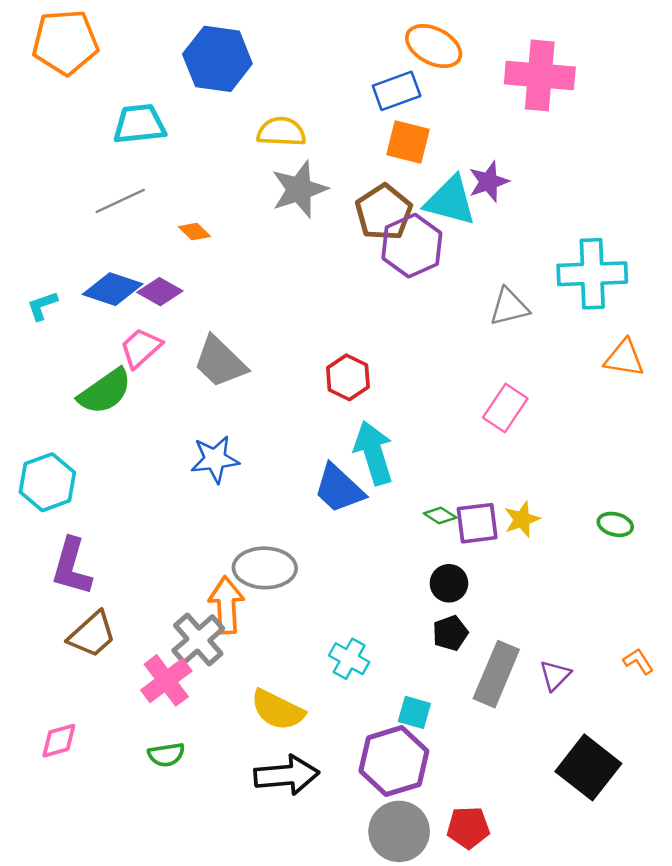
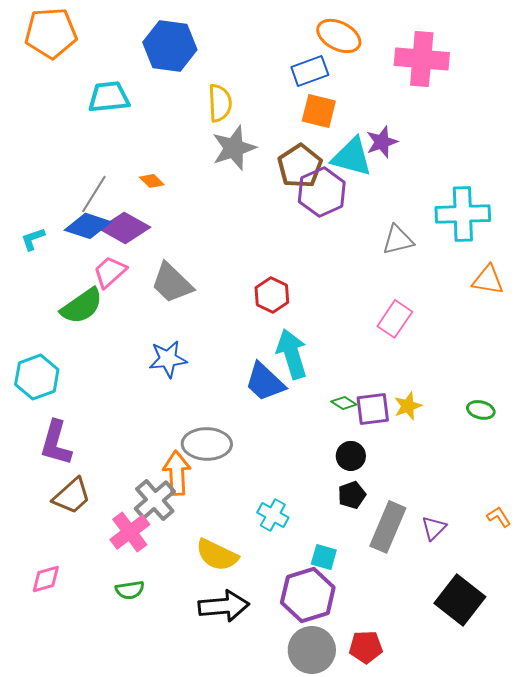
yellow semicircle: (281, 132) -> (220, 103), turned 84
gray line: (120, 201) -> (94, 194), moved, turned -33
purple diamond: (160, 292) -> (125, 228), size x1.4

